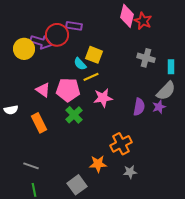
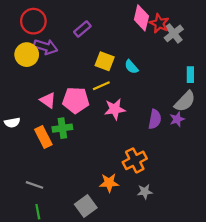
purple rectangle: (74, 26) -> (82, 29), turned -49
red circle: (57, 35) -> (33, 21), moved
gray cross: (146, 58) -> (174, 33), moved, turned 36
cyan semicircle: (80, 64) -> (131, 67), moved
green cross: (74, 115) -> (62, 128), moved, turned 36

